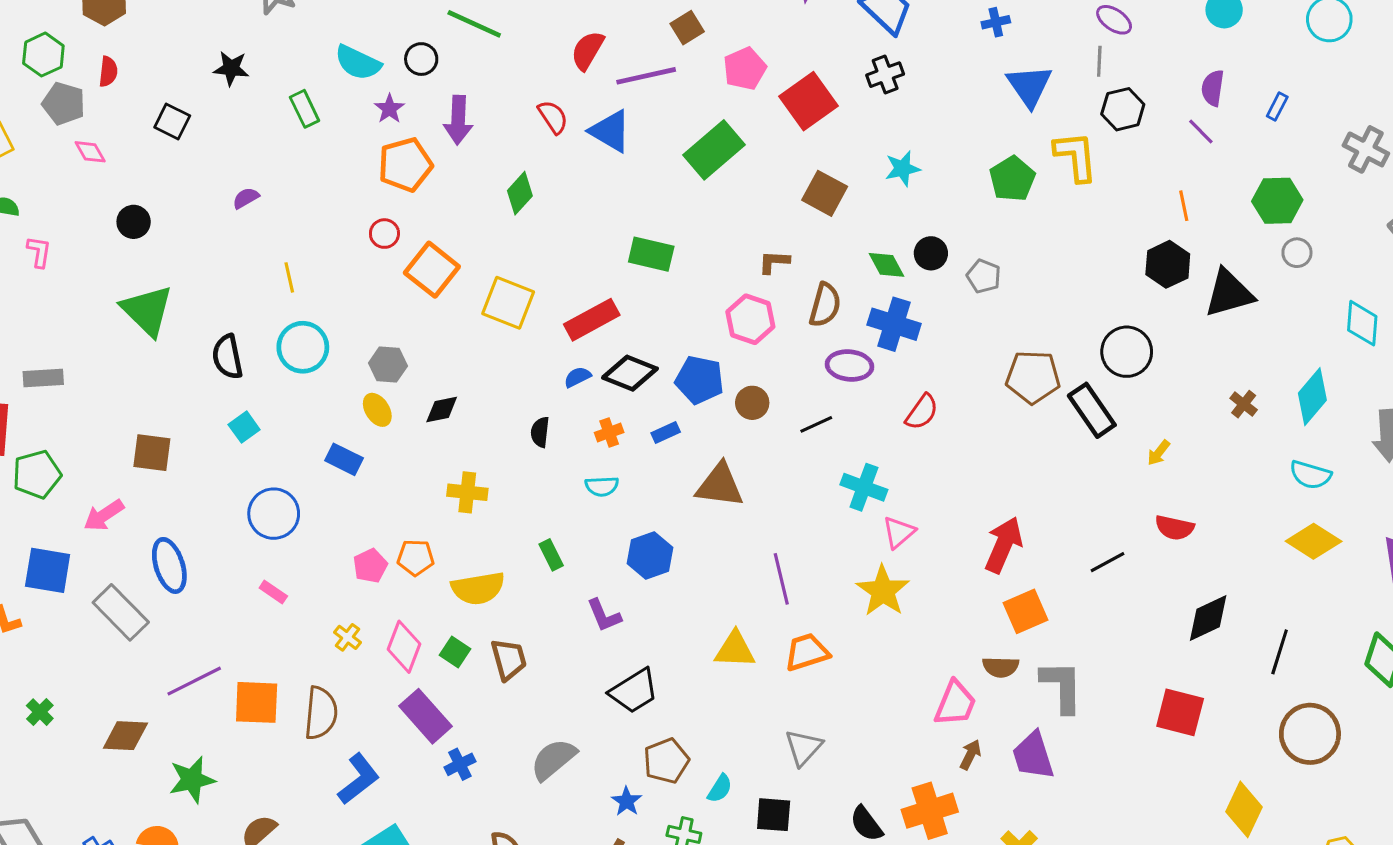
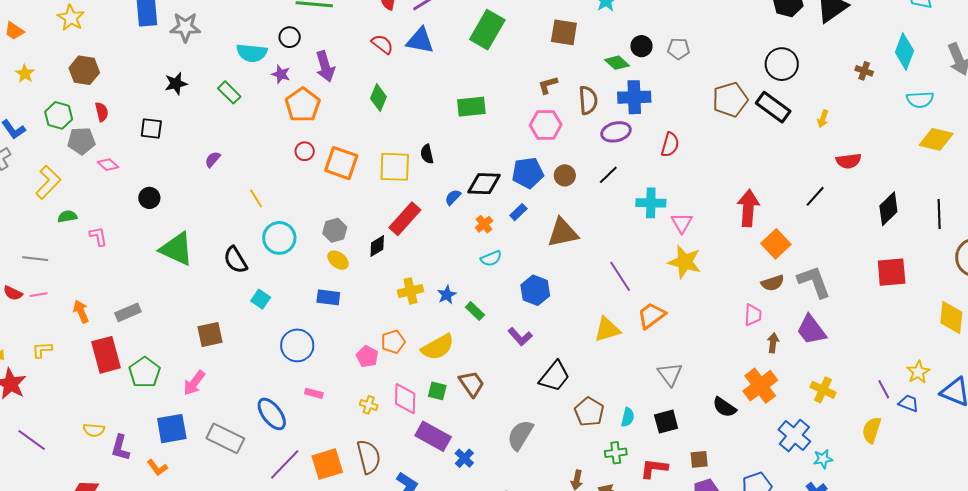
red rectangle: (592, 320) -> (405, 219), moved
black semicircle: (540, 432) -> (427, 154), moved
blue ellipse: (169, 565) -> (272, 414), moved
pink trapezoid: (955, 703) -> (753, 315), size x0.7
blue star: (627, 801) -> (447, 295), moved, turned 30

